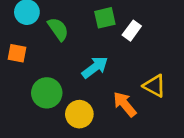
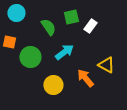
green semicircle: (58, 29) -> (48, 27), moved
green circle: (47, 93) -> (30, 57), moved

